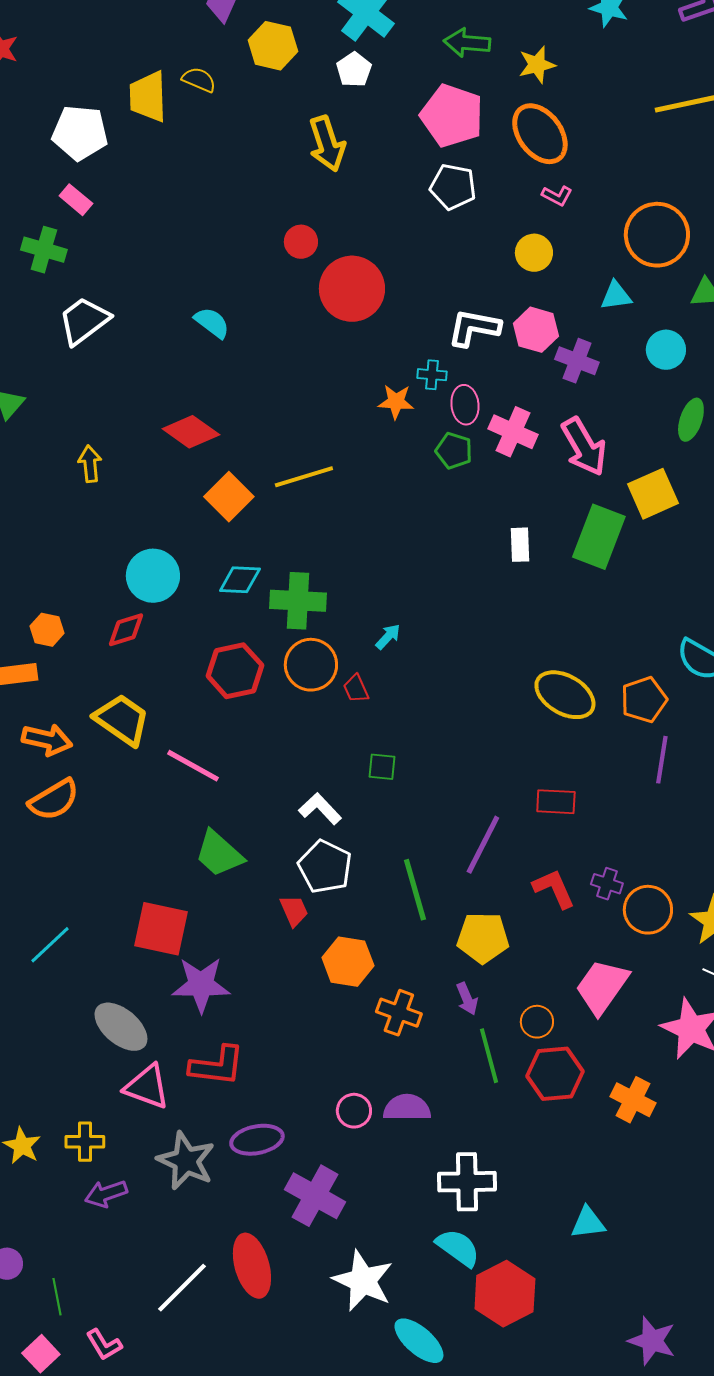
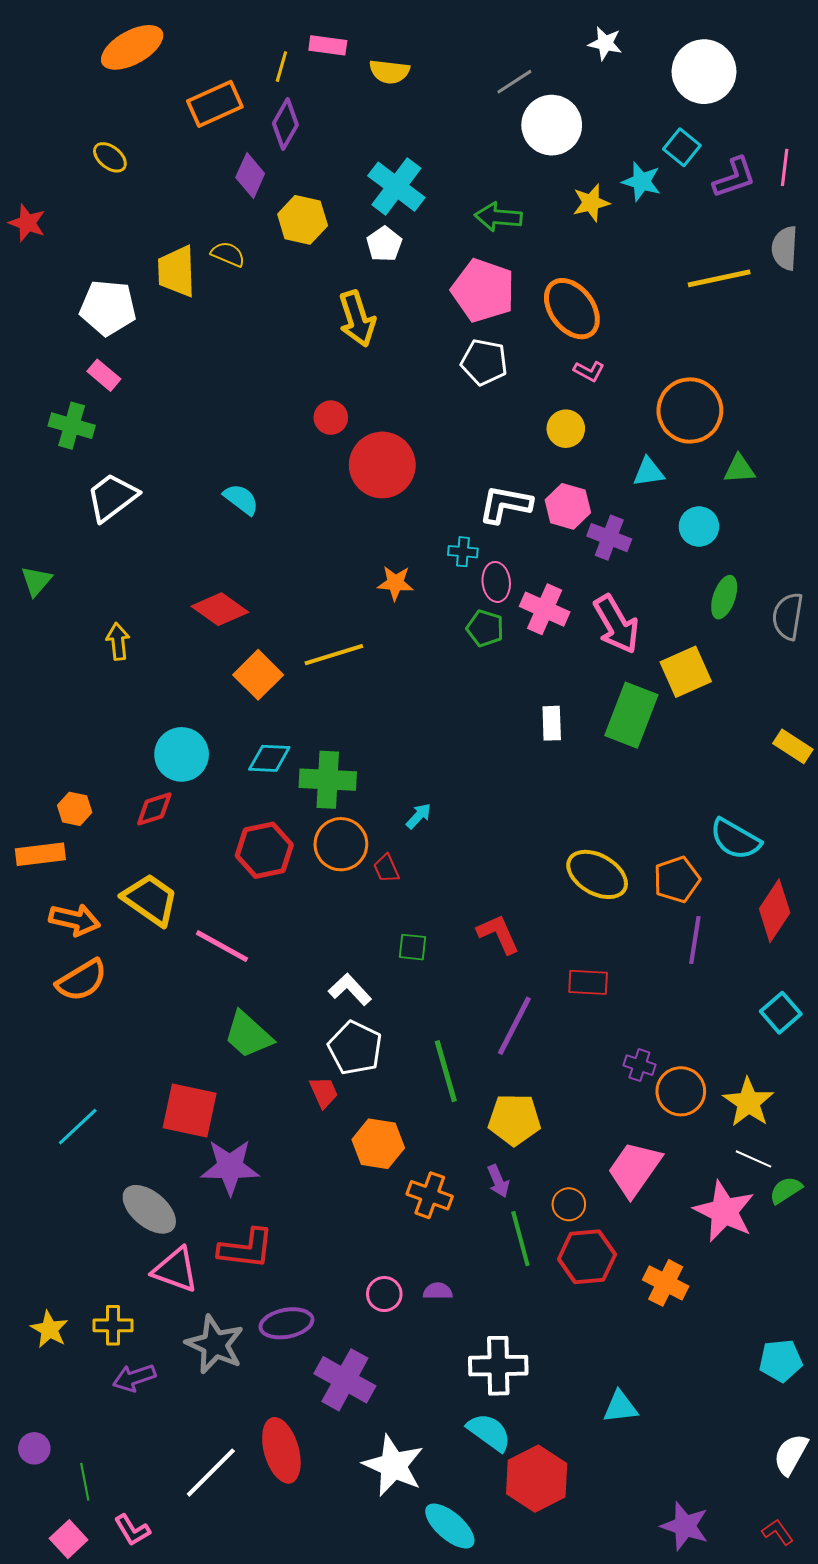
yellow star: (537, 65) -> (591, 203), moved
orange star: (396, 402) -> (395, 583), moved
red L-shape: (554, 889) -> (498, 934), moved
purple semicircle: (407, 1108) -> (438, 1291), size x0.6

